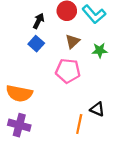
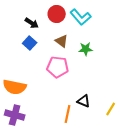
black arrow: (38, 21) -> (32, 23), turned 96
brown triangle: (72, 41) -> (62, 41), turned -40

